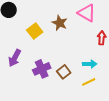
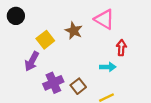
purple arrow: (15, 58) -> (32, 61), moved
cyan arrow: (90, 64) -> (108, 67), moved

